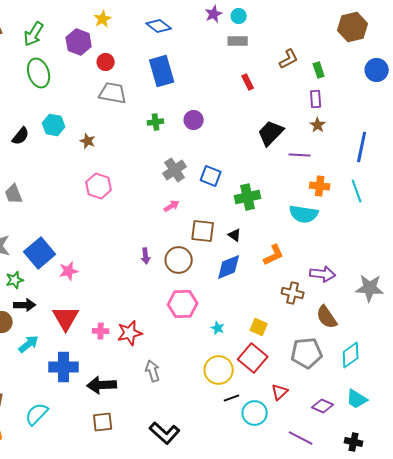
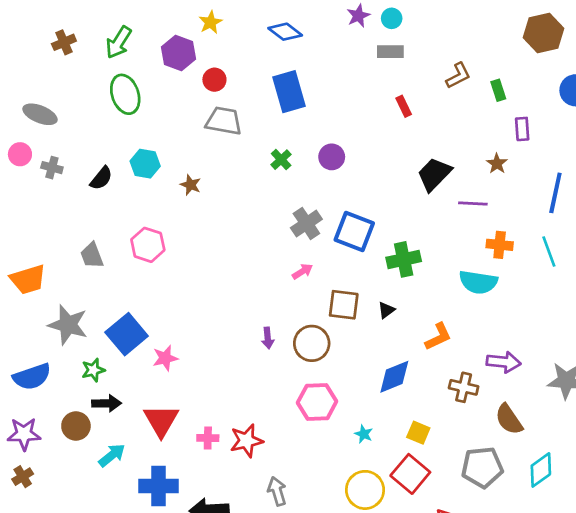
purple rectangle: (316, 99) -> (522, 129), moved
green cross: (156, 122) -> (281, 160), turned -35
blue square: (211, 176) -> (354, 231), size x1.4
pink hexagon: (99, 186) -> (148, 245), moved
black triangle: (235, 235) -> (386, 310), turned 48
blue diamond: (229, 267) -> (394, 377), moved

